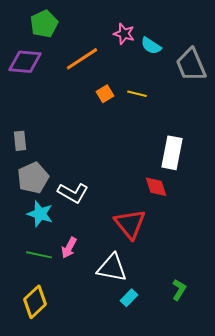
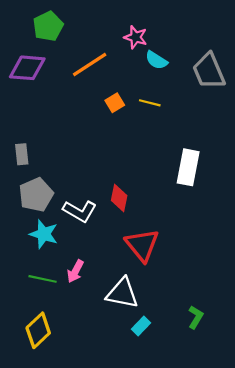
cyan semicircle: (151, 46) -> (156, 60), moved
red diamond: (156, 187) -> (119, 198), moved, turned 30

